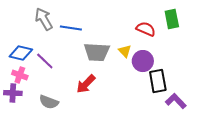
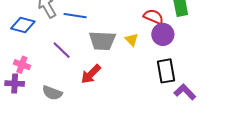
blue diamond: (21, 53) -> (23, 25), moved
purple line: (45, 61) -> (62, 50), moved
purple circle: (143, 61) -> (163, 34), moved

